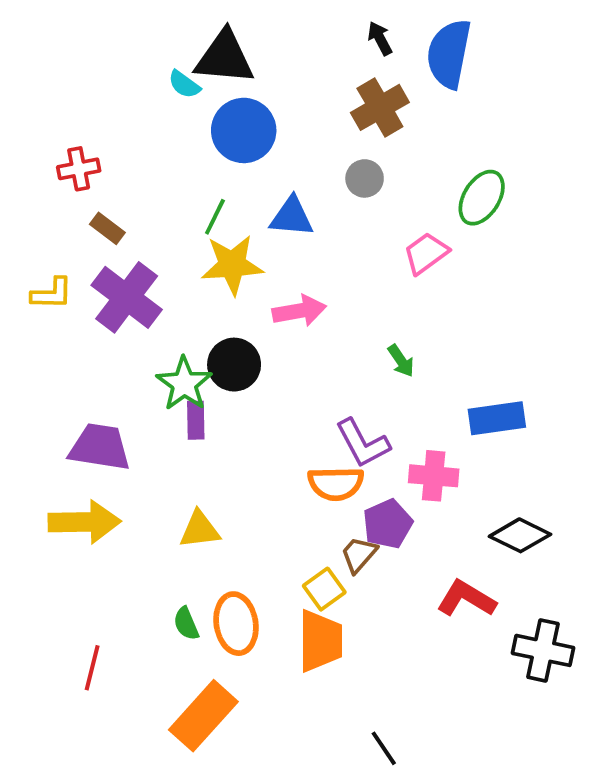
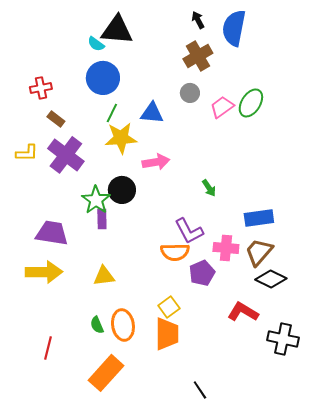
blue circle: (244, 130) -> (103, 78), moved
pink trapezoid: (426, 253) -> (222, 107), moved
brown trapezoid: (359, 555) -> (259, 252), moved, size x1.4

